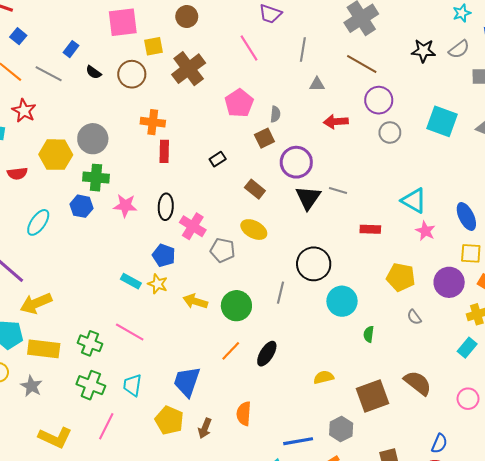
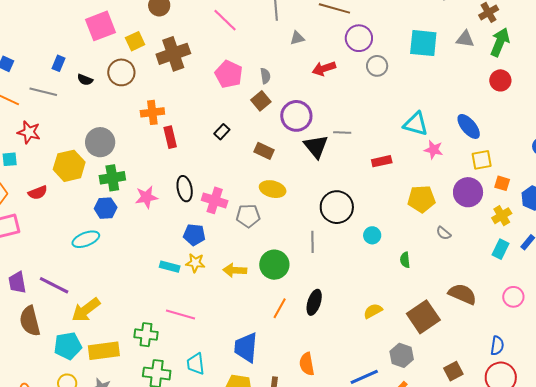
brown cross: (189, 69) -> (173, 54), turned 32
cyan ellipse: (38, 222) -> (86, 239), moved, turned 48
cyan circle: (342, 301) -> (372, 235), size x0.6

